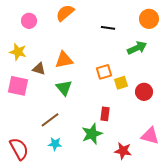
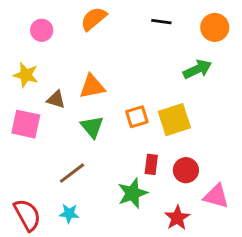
black line: (108, 28) -> (161, 22), moved
orange square: (104, 72) -> (137, 117), moved
yellow square: (121, 83) -> (174, 120), size x1.6
red circle: (144, 92) -> (186, 170), moved
cyan star: (55, 144) -> (69, 213), moved
red star: (123, 151) -> (177, 218), turned 30

